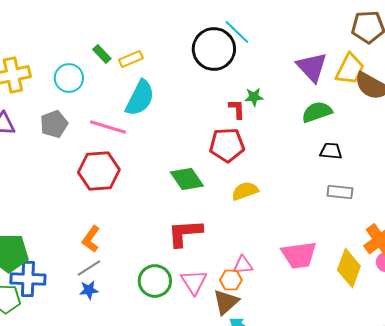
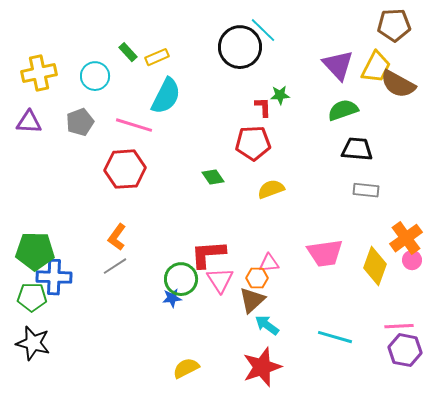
black trapezoid: (331, 151) -> (357, 149), size x1.4
green diamond: (187, 179) -> (213, 177), size x0.7
red L-shape: (185, 233) -> (208, 254), moved
blue star: (89, 290) -> (172, 298), moved

